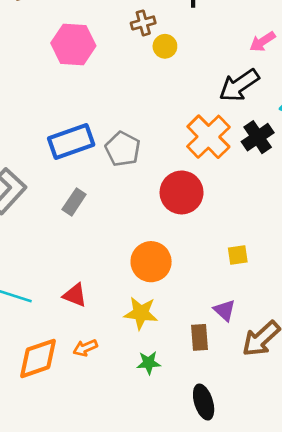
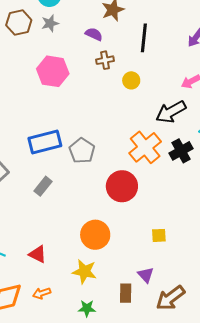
yellow circle: (165, 46) -> (131, 80), moved

